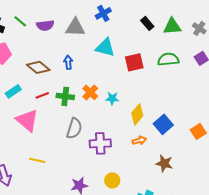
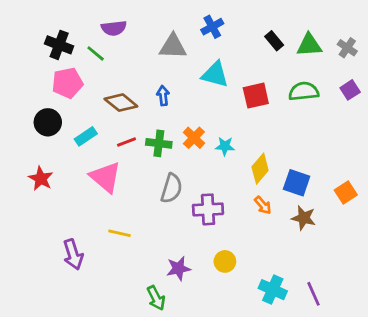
green line: (20, 21) -> (96, 53), moved
purple semicircle: (45, 25) -> (114, 28), moved
blue square: (163, 124) -> (297, 183), turned -30
orange arrow: (139, 140) -> (263, 205), turned 64
brown star: (164, 163) -> (304, 218), moved

